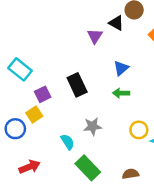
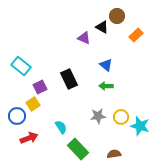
purple triangle: (95, 36) -> (84, 38), turned -40
blue triangle: (121, 68) -> (106, 65), turned -40
gray star: (93, 126) -> (98, 116), moved
red arrow: (30, 167) -> (29, 138), moved

